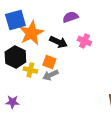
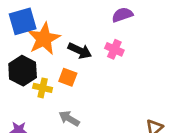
purple semicircle: (70, 17) -> (122, 15), moved
gray arrow: (50, 75) -> (69, 118), moved, turned 56

